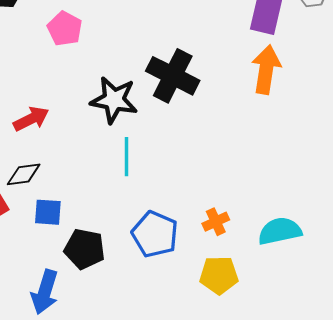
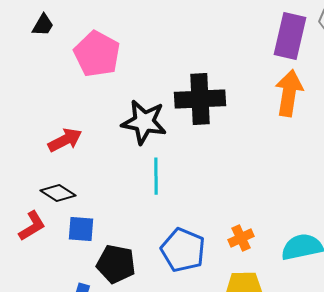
pink pentagon: (65, 29) -> (97, 54), size x1.4
black cross: (173, 76) -> (200, 99), turned -30
black diamond: (24, 174) -> (58, 193), turned 40

